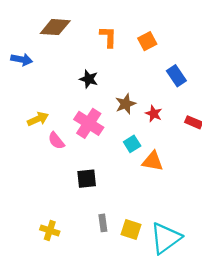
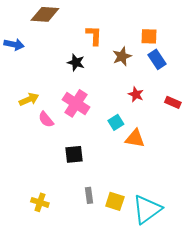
orange L-shape: (108, 37) -> (94, 35), moved
orange square: (147, 41) -> (149, 36), moved, turned 30
brown star: (126, 104) -> (122, 56), moved

